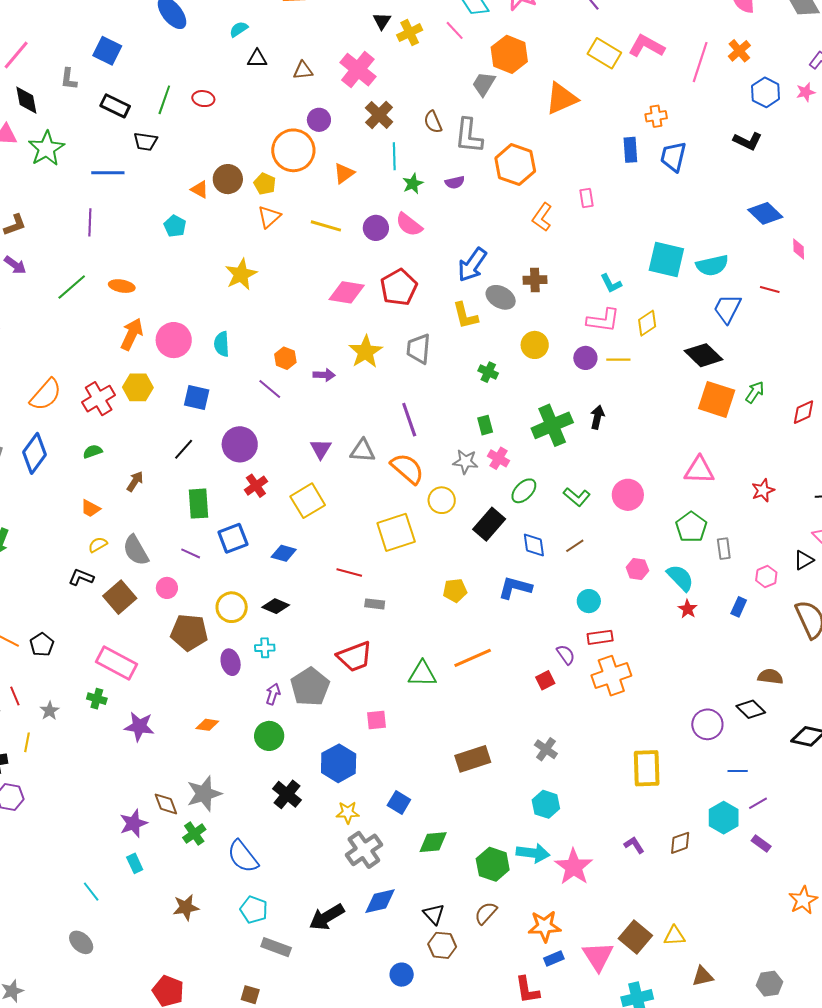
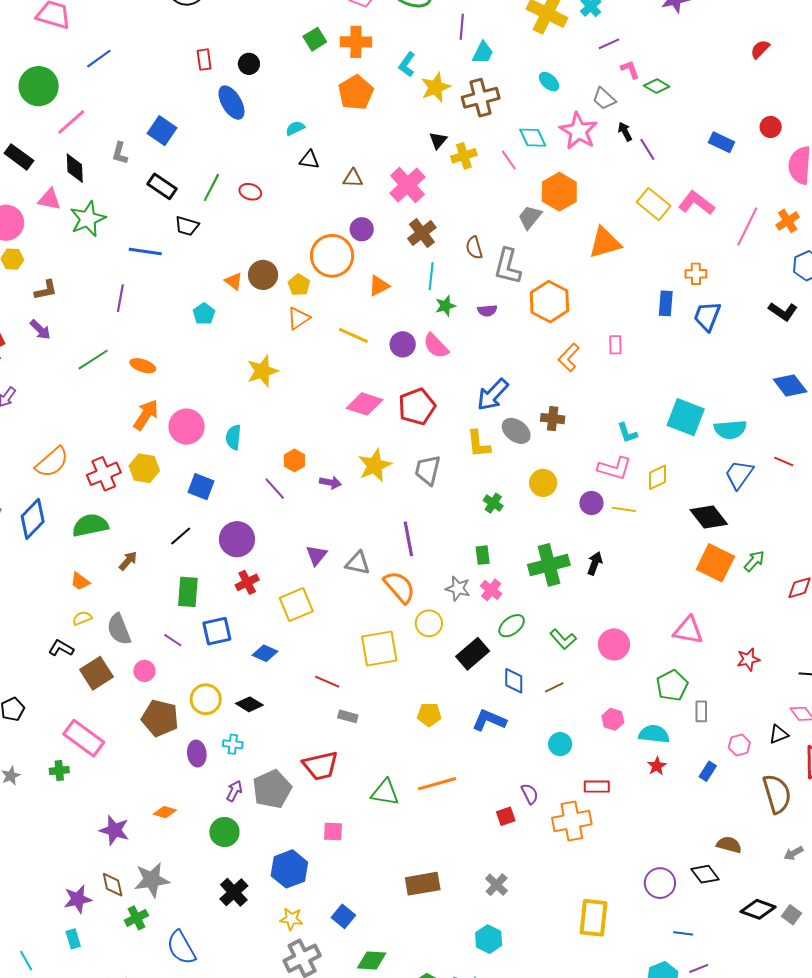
green semicircle: (93, 452) -> (90, 525), size x1.8
cyan semicircle: (680, 578) -> (654, 734), turned -48
red rectangle: (600, 637) -> (597, 787), moved
green cross: (97, 699) -> (59, 770), turned -30
purple star: (139, 726) -> (114, 830), moved

